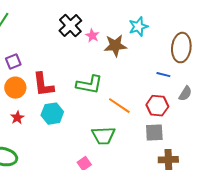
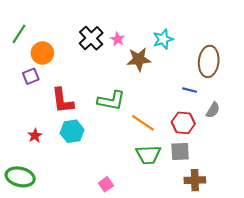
pink star: (92, 36) -> (118, 39), moved
orange circle: (15, 88) -> (42, 53), moved
green trapezoid: (103, 136) -> (148, 155), moved

